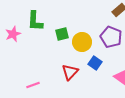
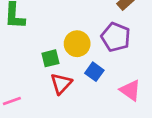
green square: (62, 34) -> (50, 58), moved

